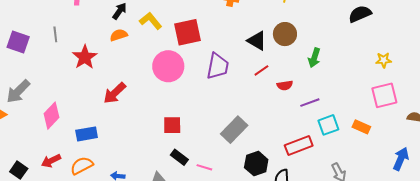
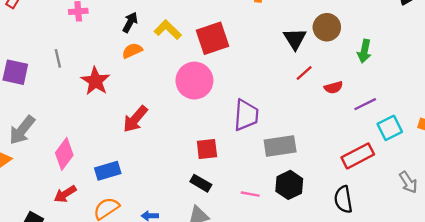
black triangle: (257, 41) -> (295, 39), turned 35
purple trapezoid: (218, 66) -> (246, 115), moved
gray rectangle: (234, 130) -> (280, 146), turned 44
black rectangle: (179, 157) -> (201, 183), moved
red arrow: (51, 161) -> (65, 194), moved
black hexagon: (256, 164) -> (289, 185), moved

